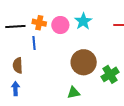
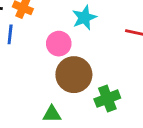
pink circle: (60, 25) -> (59, 44), moved

